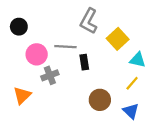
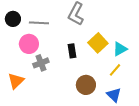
yellow square: (118, 39) -> (98, 43), moved
gray line: (65, 47) -> (39, 23), moved
cyan triangle: (138, 60) -> (120, 49), turned -42

